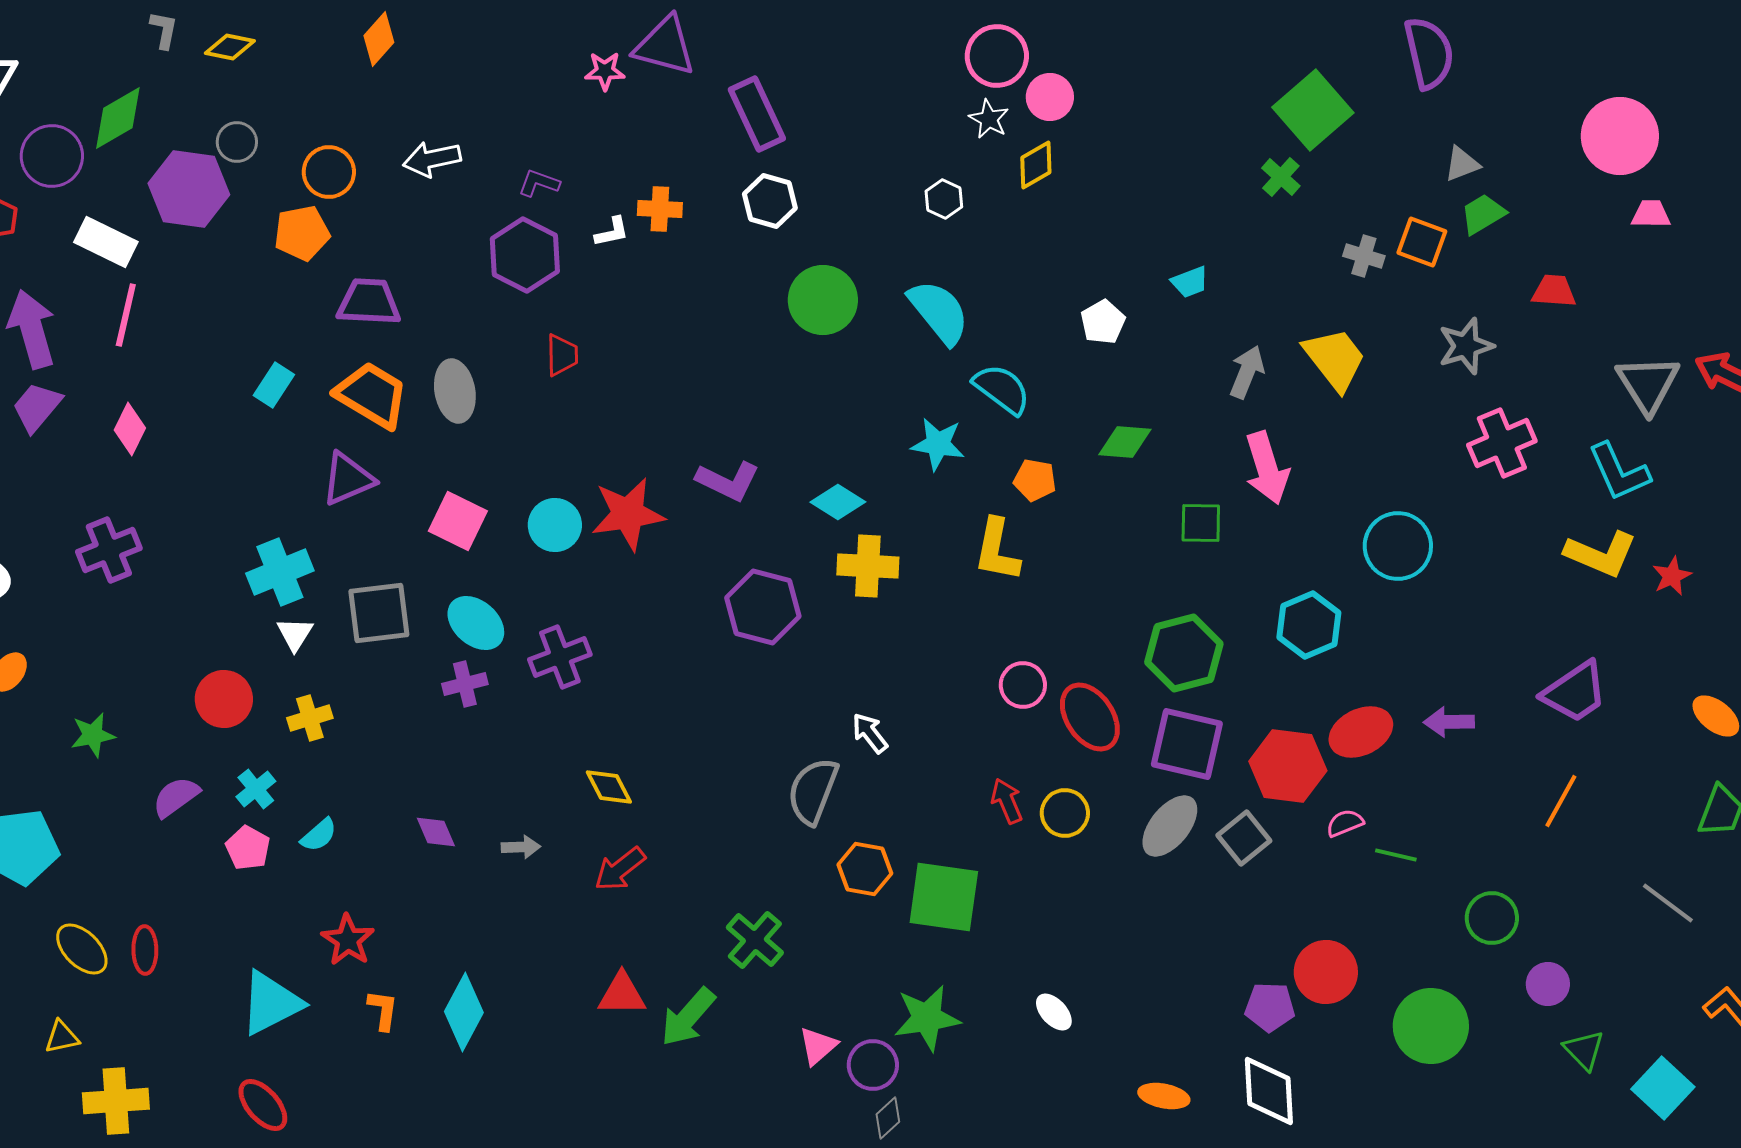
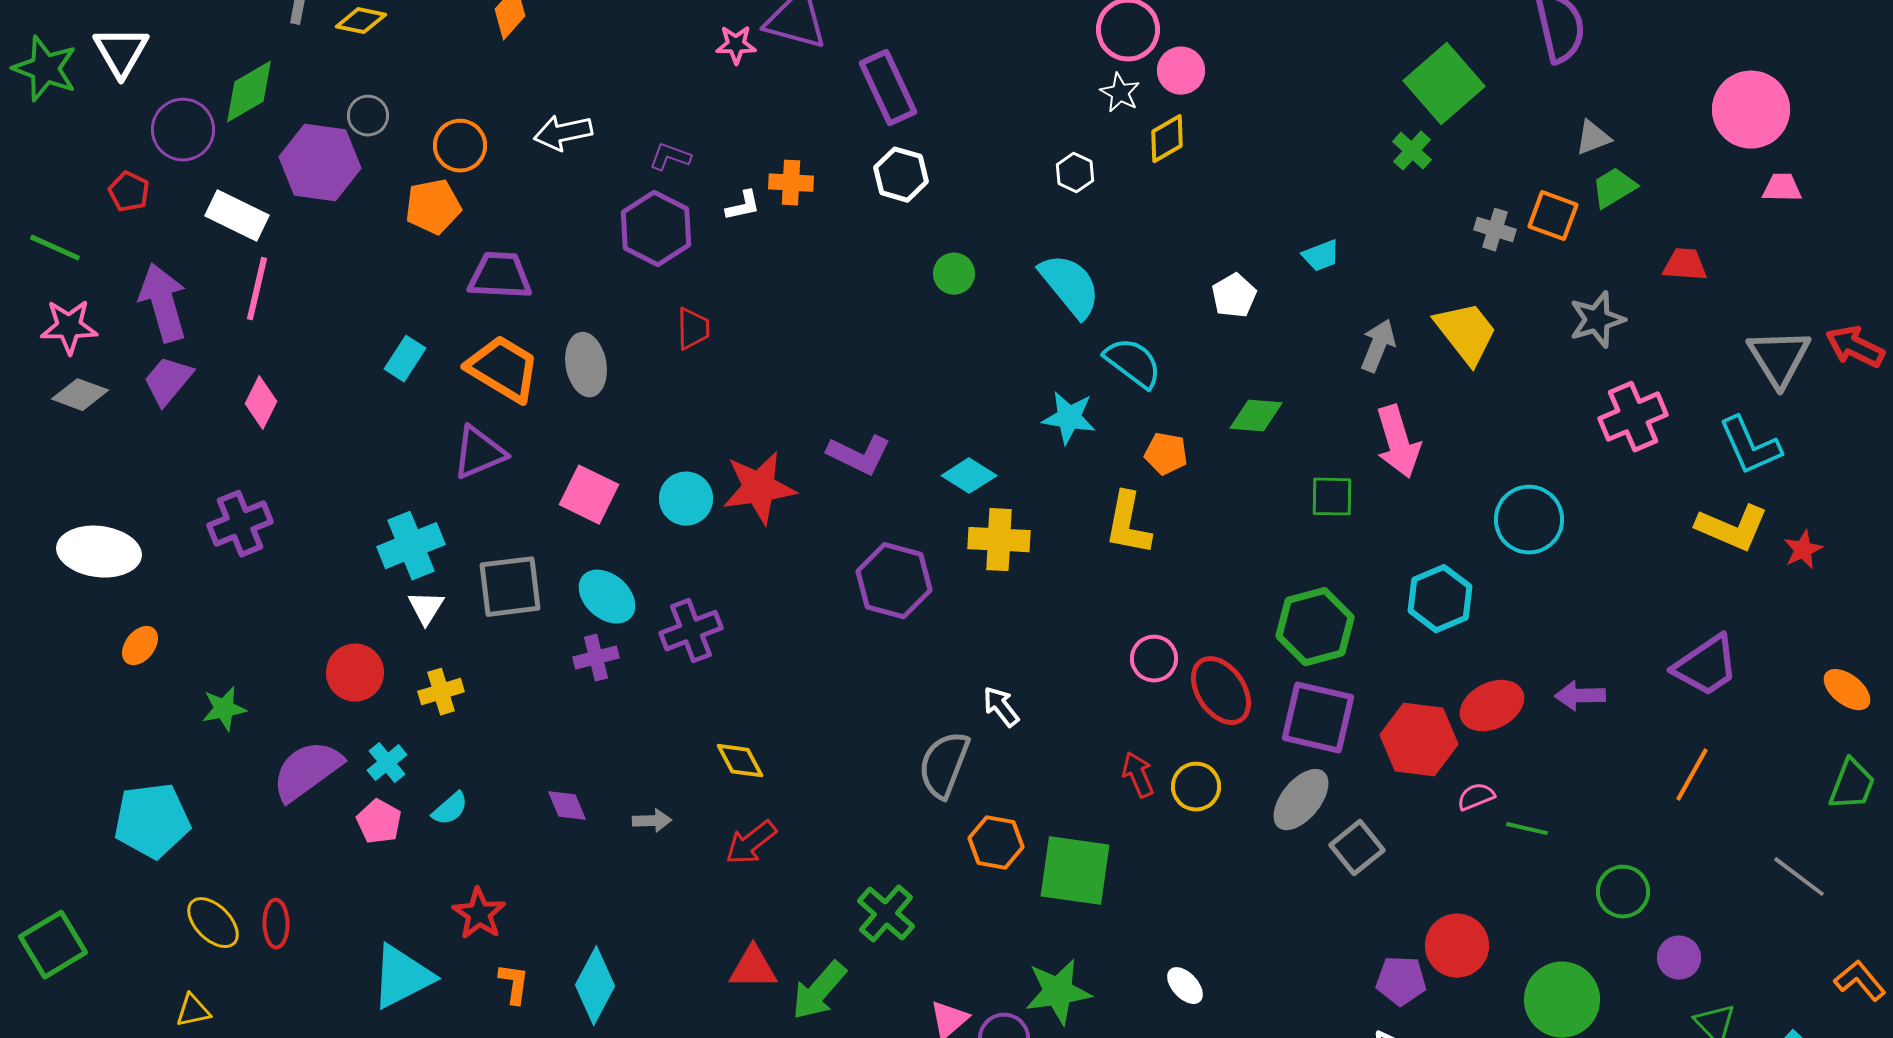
green circle: (823, 300) -> (954, 274), size x0.6
purple semicircle: (176, 797) -> (307, 771), size x1.5
gray square: (1244, 838) -> (1357, 848), moved

